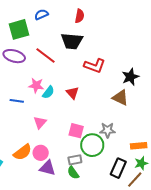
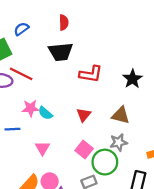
red line: (46, 56) -> (21, 74), moved
cyan semicircle: (48, 92) -> (45, 113), turned 104
red triangle: (73, 93) -> (84, 115), moved, turned 32
brown triangle: (120, 98) -> (121, 115), moved
pink square: (76, 131) -> (84, 150), turned 35

